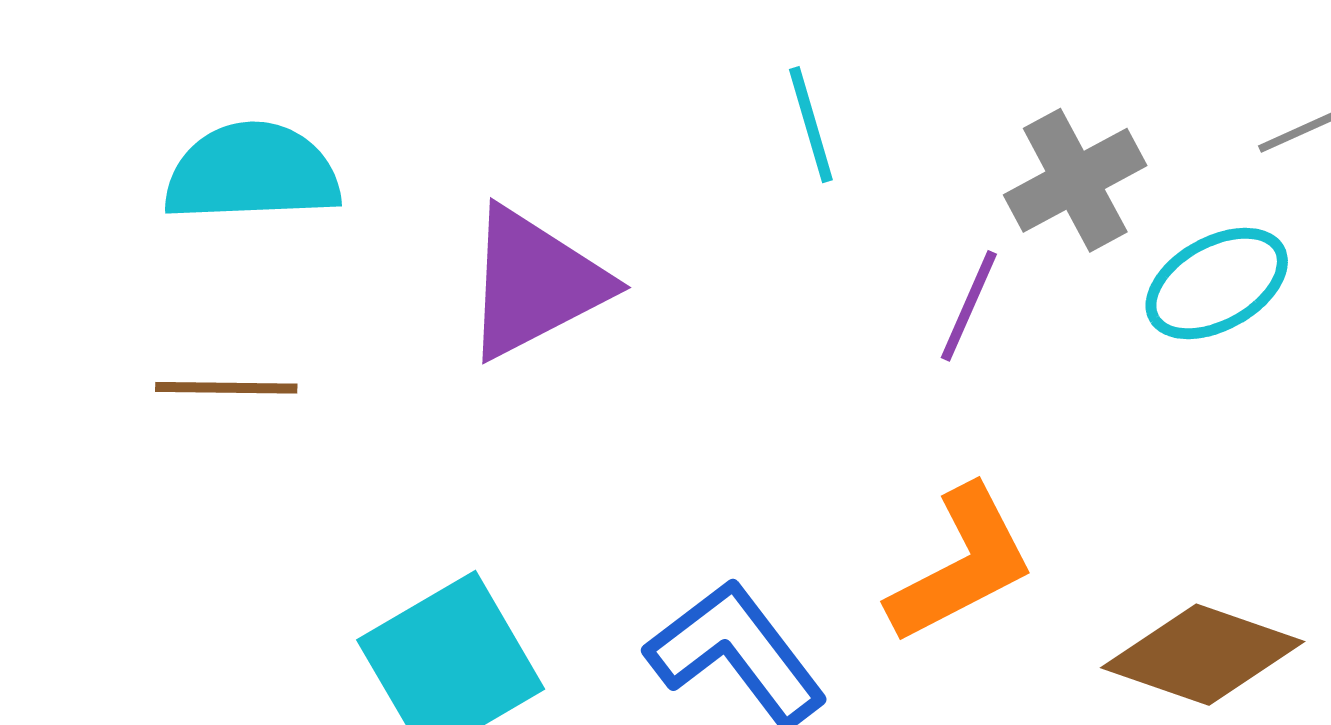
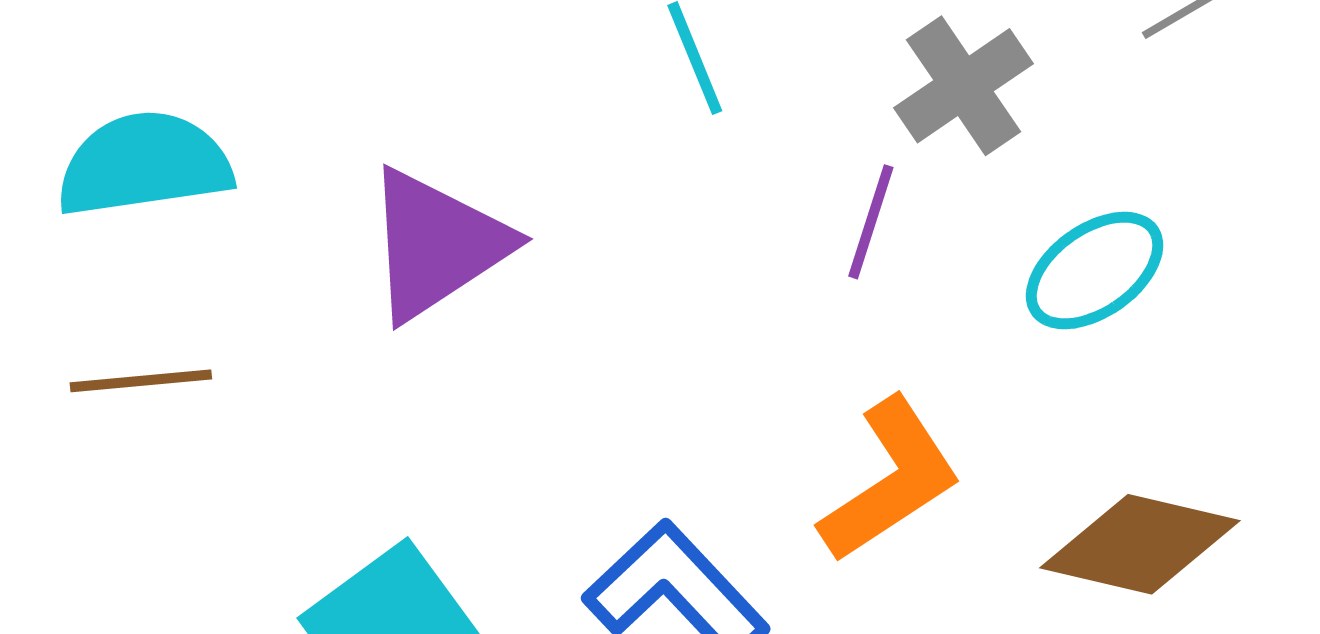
cyan ellipse: (1217, 283) -> (1095, 271), moved

